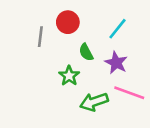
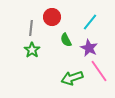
green star: (69, 76) -> (32, 50), moved
pink line: (129, 93) -> (99, 71), turned 35

